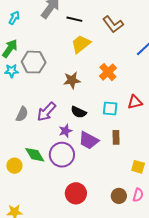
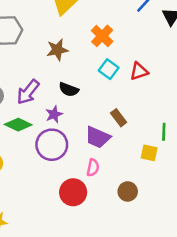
cyan square: (110, 108) -> (109, 69), moved, turned 35
brown rectangle: (116, 137) -> (119, 118), turned -32
purple trapezoid: (89, 140) -> (98, 137), moved
green diamond: (35, 155) -> (18, 125), moved, turned -30
pink semicircle: (138, 195) -> (93, 168), moved

